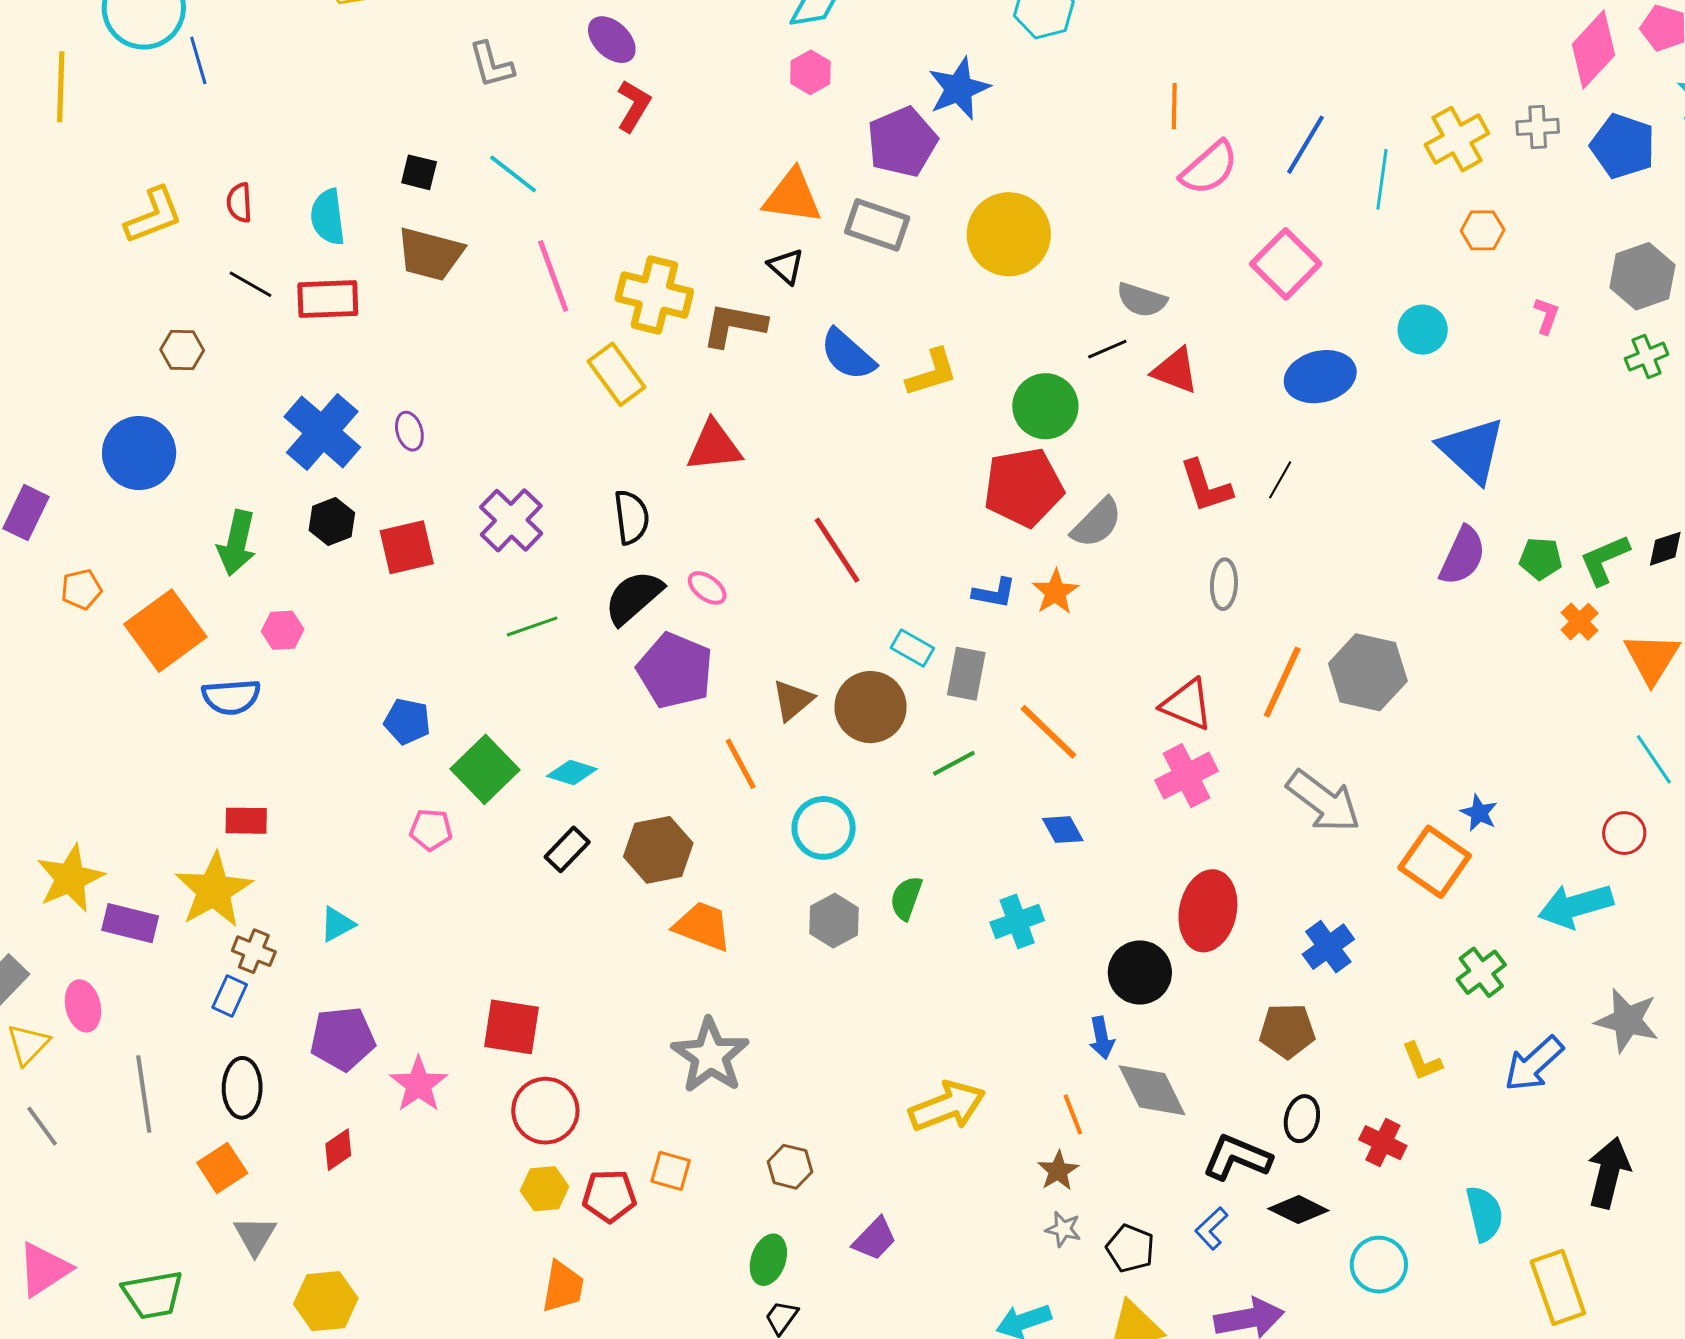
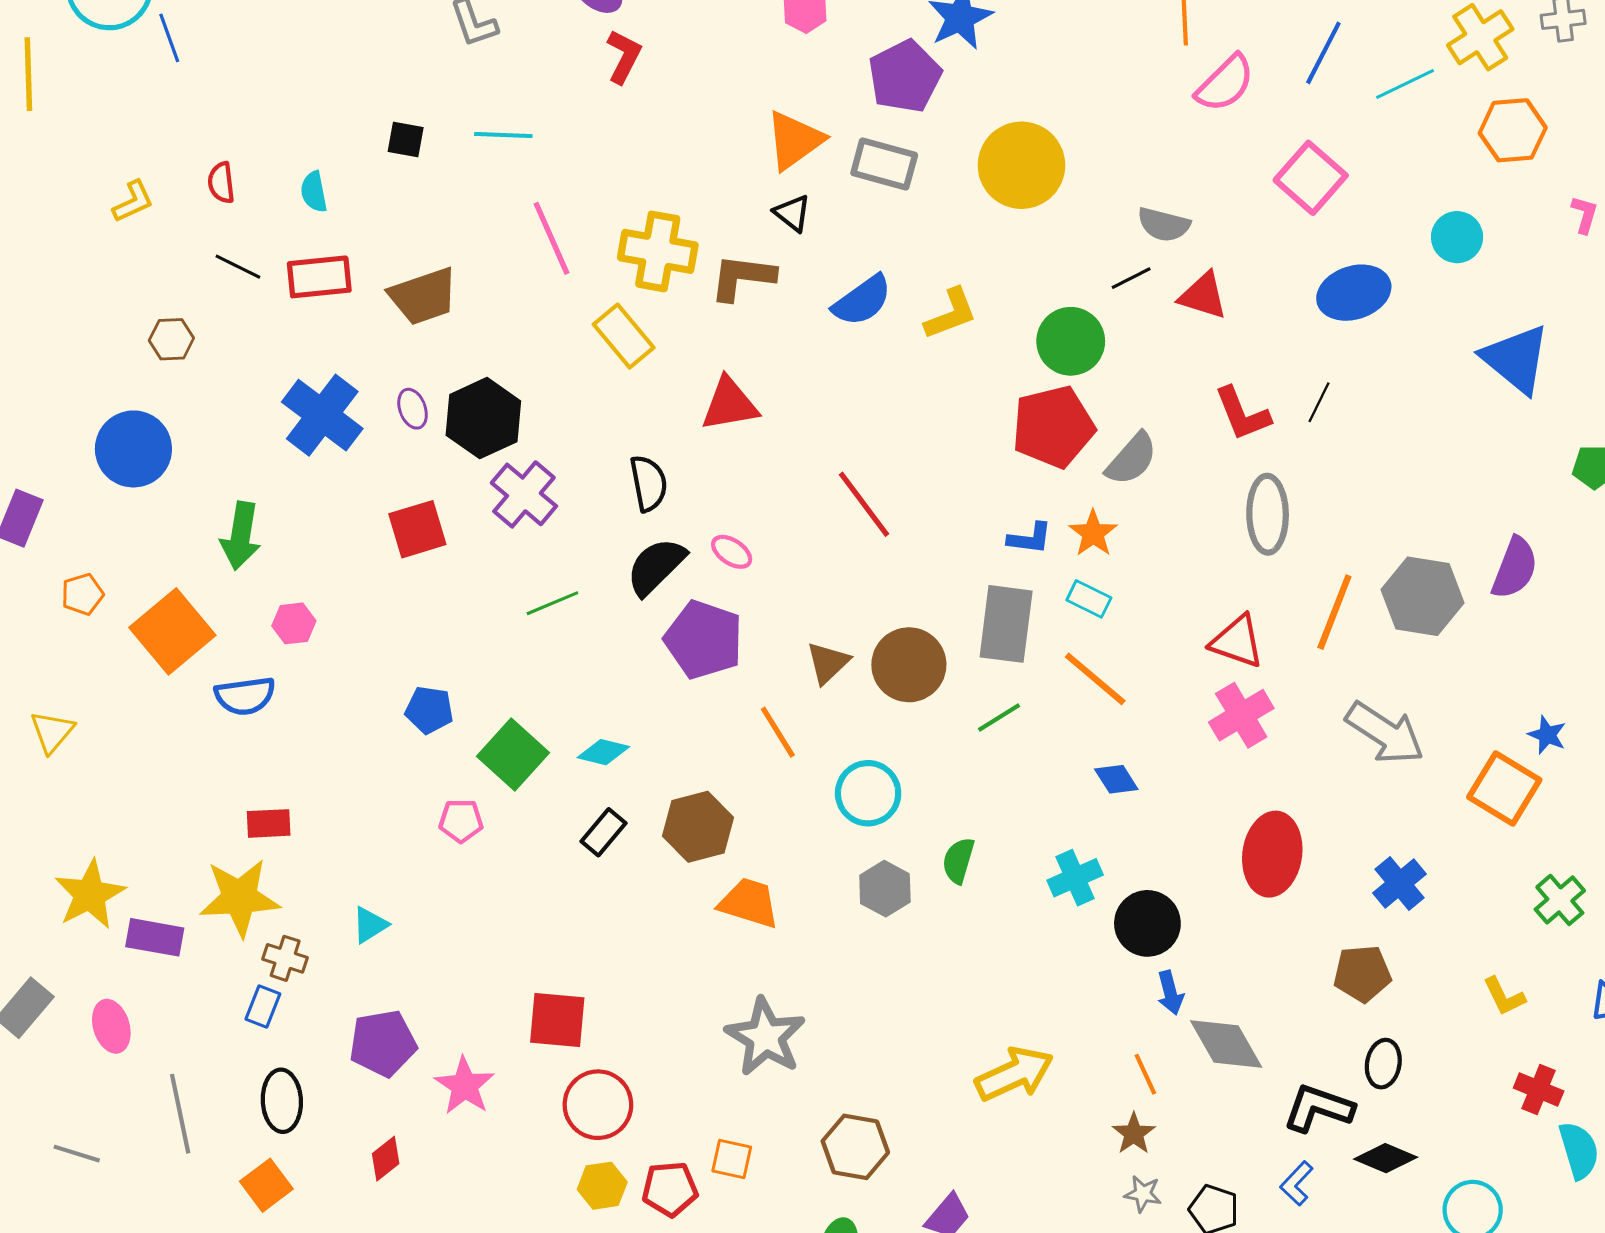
cyan line: (513, 174) -> (503, 135), turned -32
cyan line: (1382, 179) -> (1405, 84), turned 60
orange triangle: (792, 197) -> (794, 140), turned -40
yellow L-shape: (154, 215) -> (133, 202), size x0.7
cyan semicircle: (328, 217) -> (314, 192), size x0.7
orange hexagon: (1483, 230) -> (1513, 130), size x1.5
brown trapezoid: (430, 254) -> (423, 296), moved, turned -30
blue semicircle: (848, 355) -> (862, 301), turned -74
black hexagon: (332, 522) -> (483, 418), moved, size x1.6
purple semicircle: (1463, 556) -> (1515, 568), moved
gray ellipse: (1224, 584) -> (1268, 514), size x1.5
cyan rectangle: (912, 648) -> (1089, 599), moved
gray rectangle: (966, 674) -> (1006, 624), size x1.4
yellow star: (214, 890) -> (240, 898), turned 30
black circle: (1140, 973) -> (1147, 923), moved
yellow triangle: (28, 1044) -> (52, 732), moved
gray line: (42, 1126) -> (77, 1154), turned -33
red cross: (1383, 1143) -> (1539, 1089), moved
brown hexagon: (790, 1167) -> (855, 1147), size x1.4

